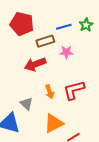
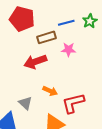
red L-shape: (74, 90) -> (73, 103), moved
orange arrow: (50, 92) -> (50, 91), turned -48

